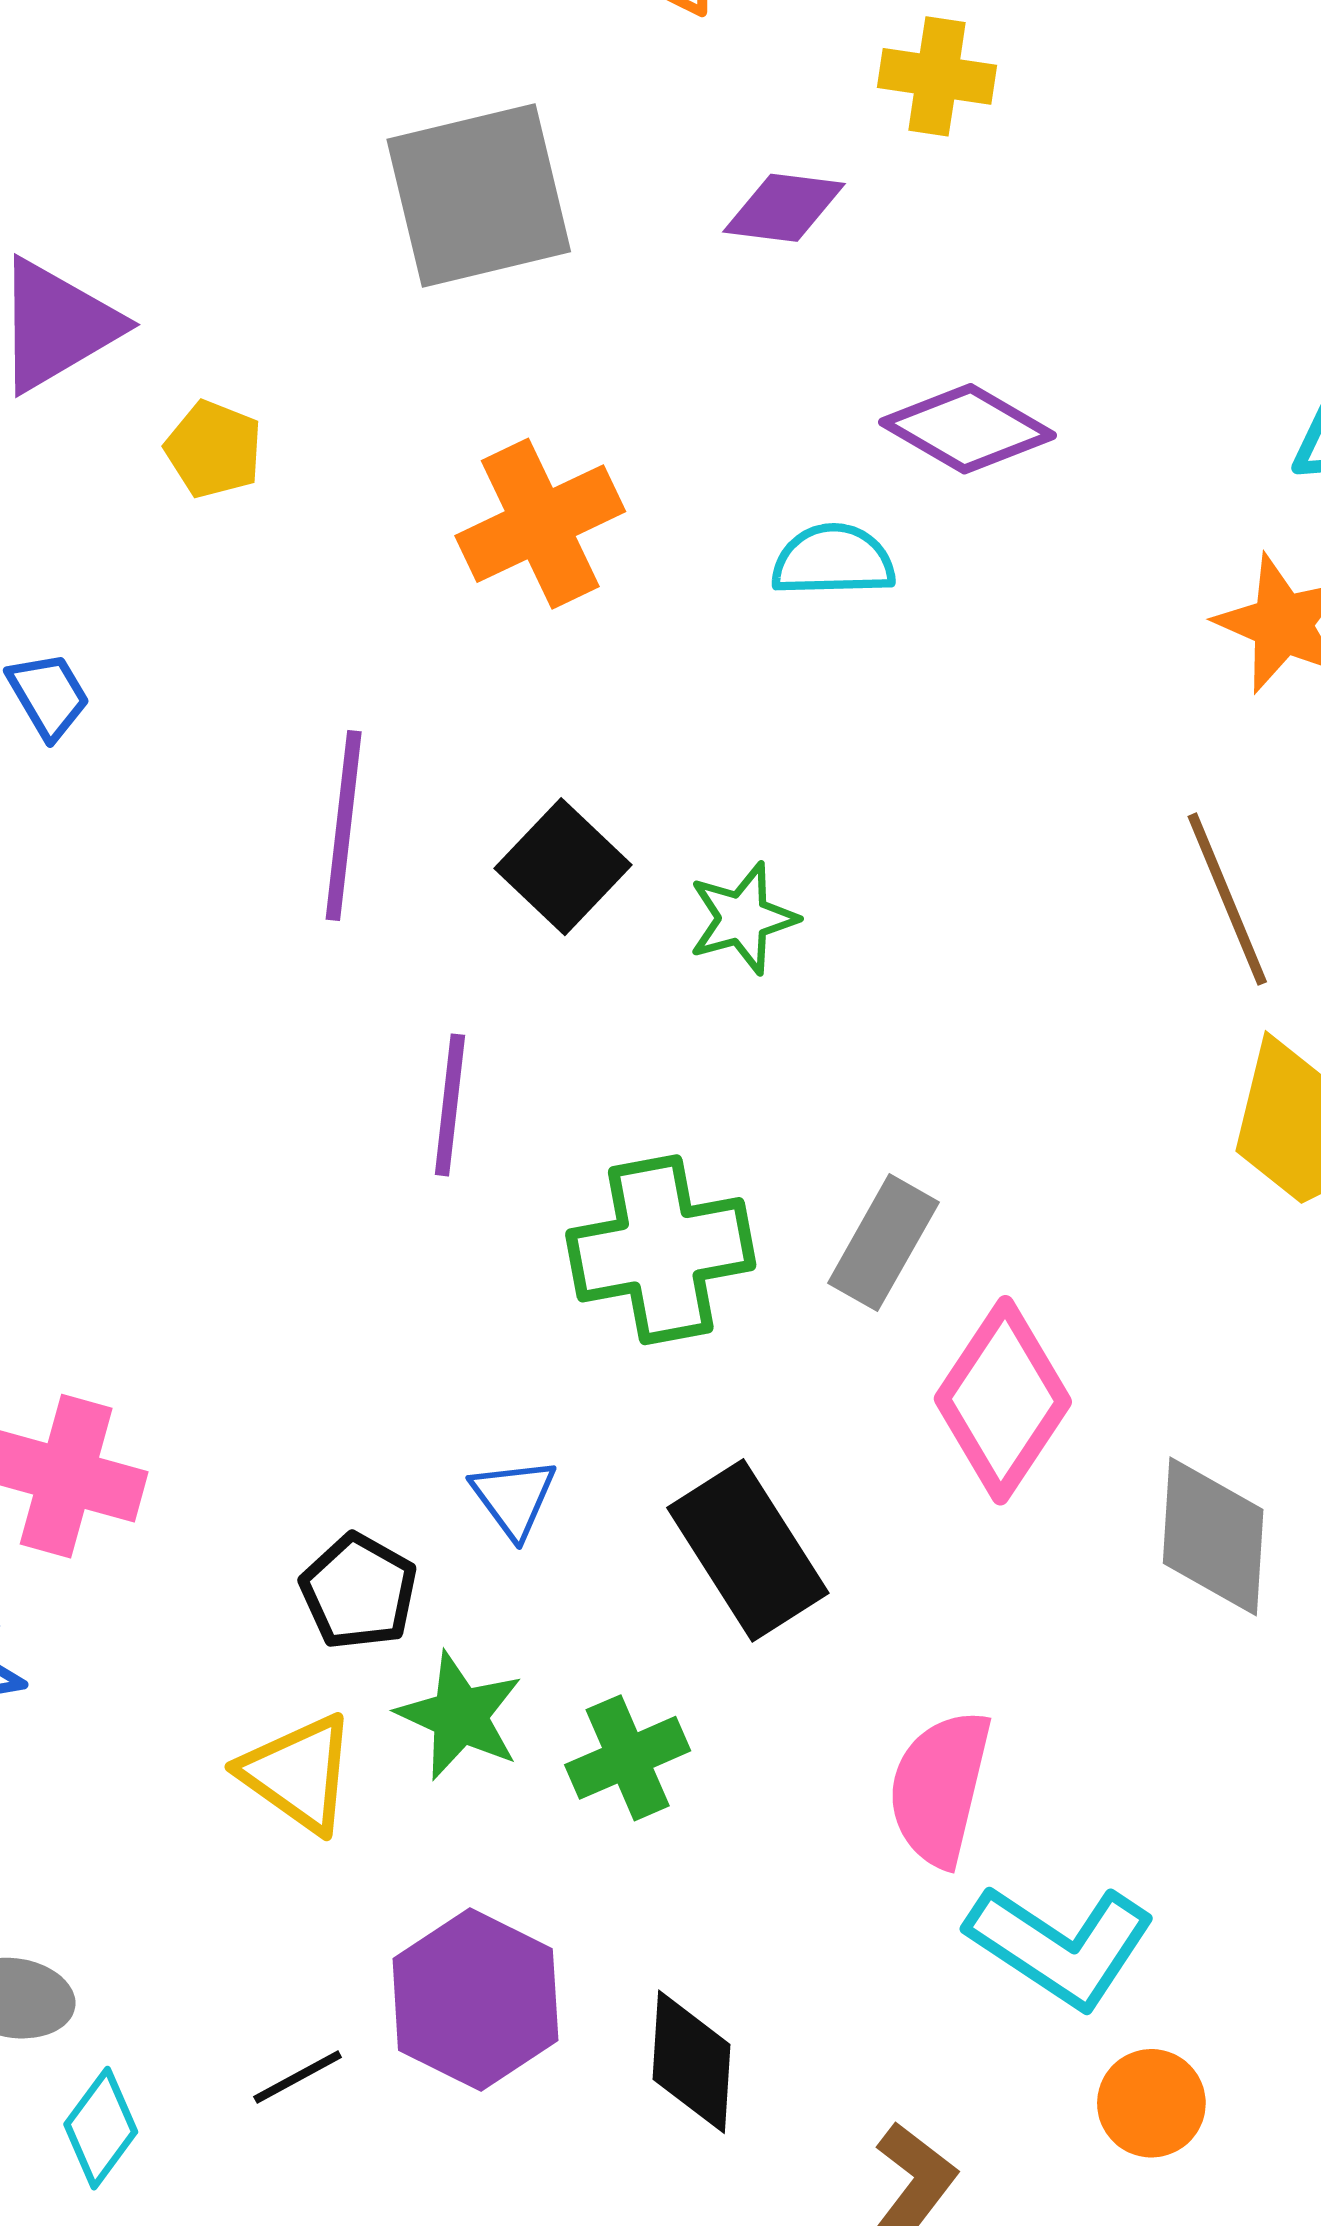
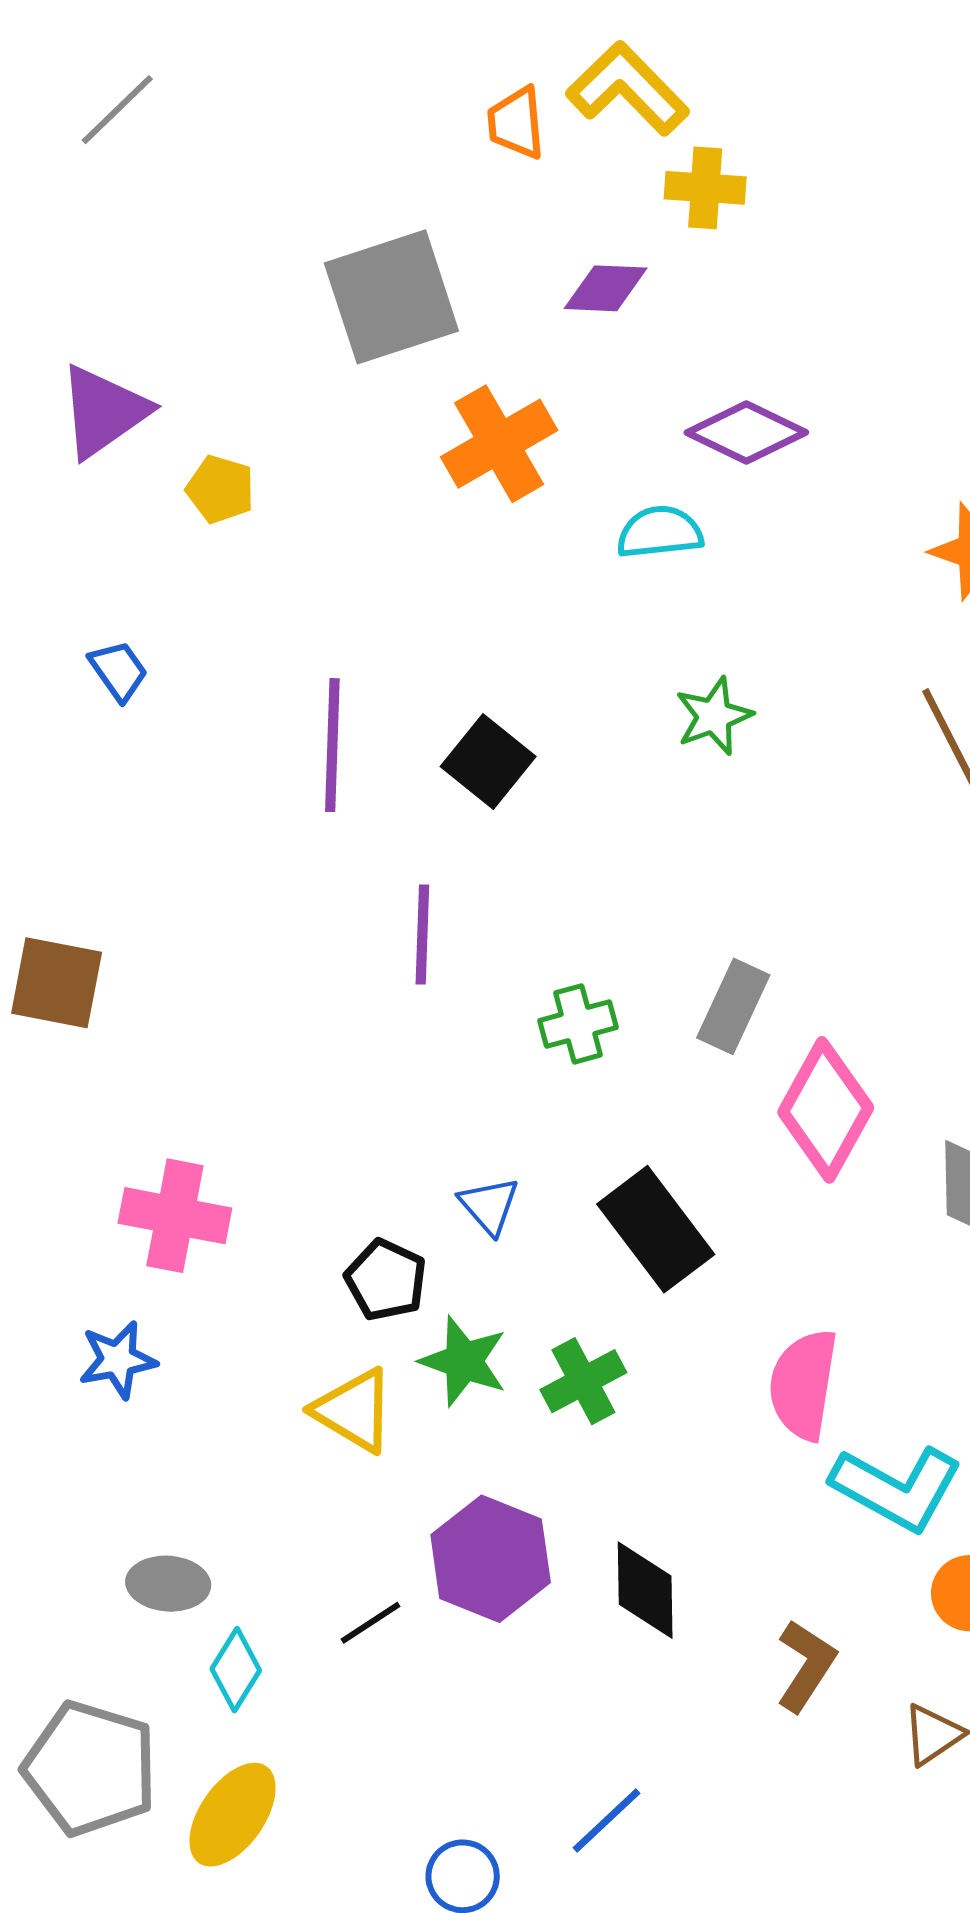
orange cross: (540, 524) -> (499, 444), moved
green star: (743, 918) -> (714, 716), moved
green cross: (661, 1250) -> (578, 1024), size x0.6

